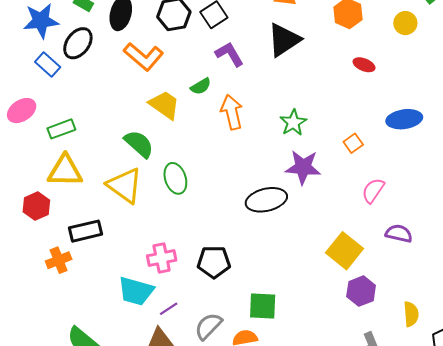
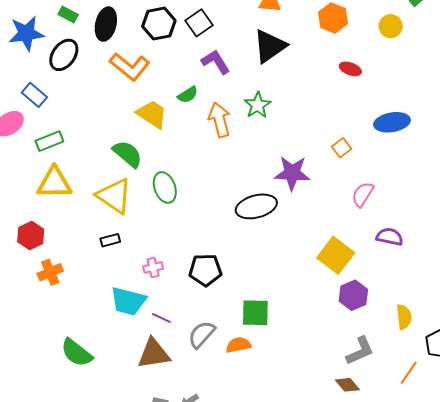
blue rectangle: (48, 64) -> (34, 95), moved
green star: (293, 123) -> (258, 105), moved
red hexagon: (36, 206) -> (31, 235), moved
black rectangle: (85, 231) -> (110, 240), moved, size x0.6
pink cross: (162, 258) -> (153, 267), size x0.7
purple line: (169, 309) -> (161, 318), turned 60

